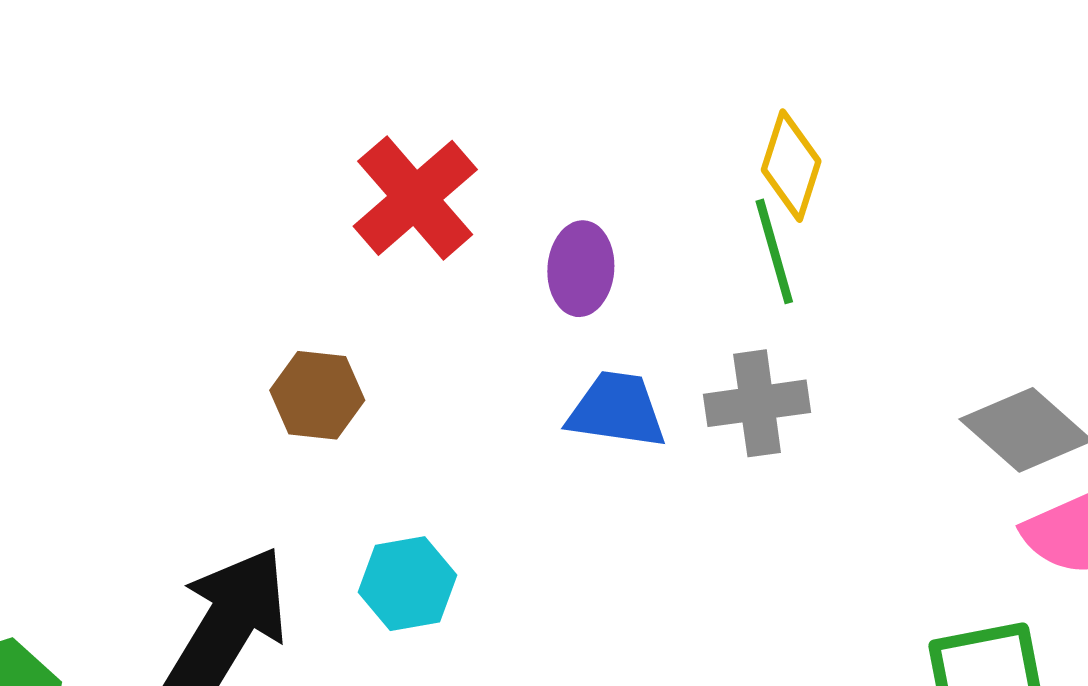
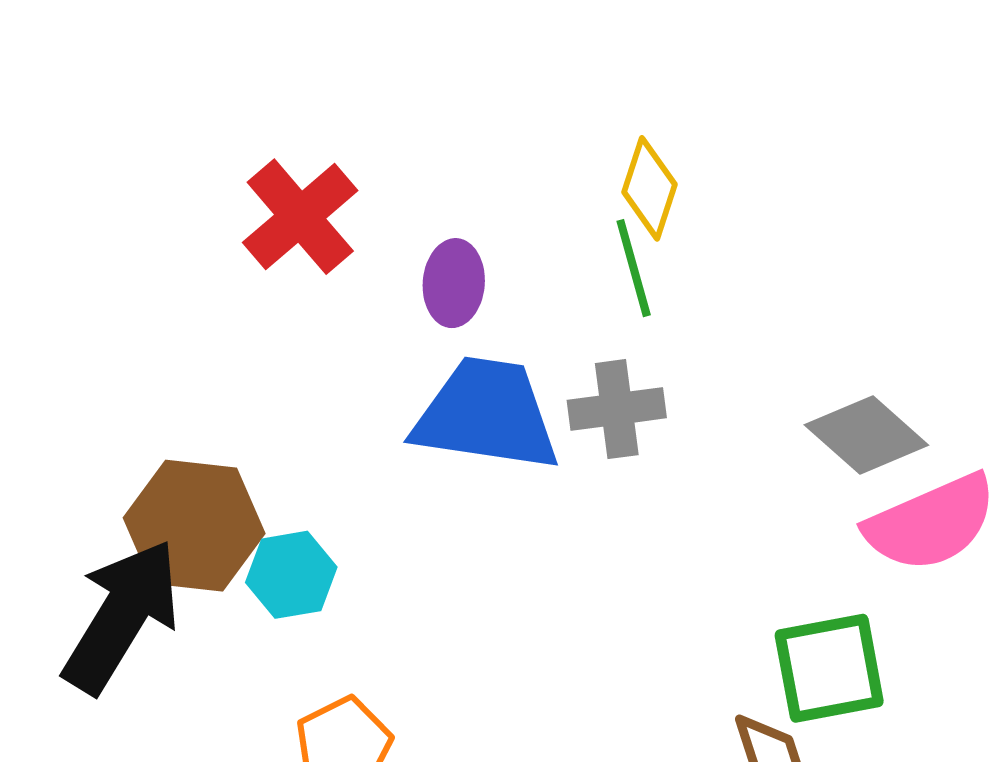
brown hexagon: (317, 395) -> (194, 526), moved, size x1.6
blue trapezoid: (617, 410) -> (486, 415), size x1.6

